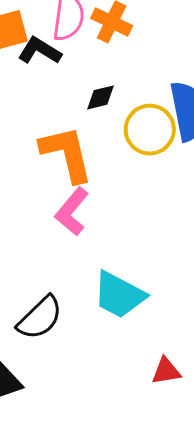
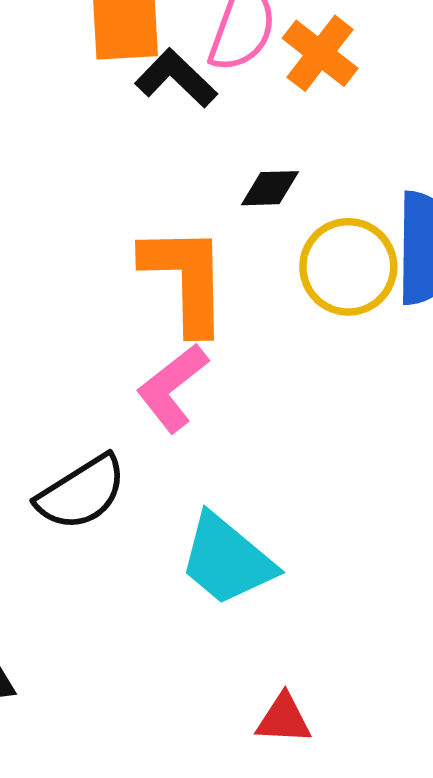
black semicircle: (40, 318) -> (81, 493), moved

